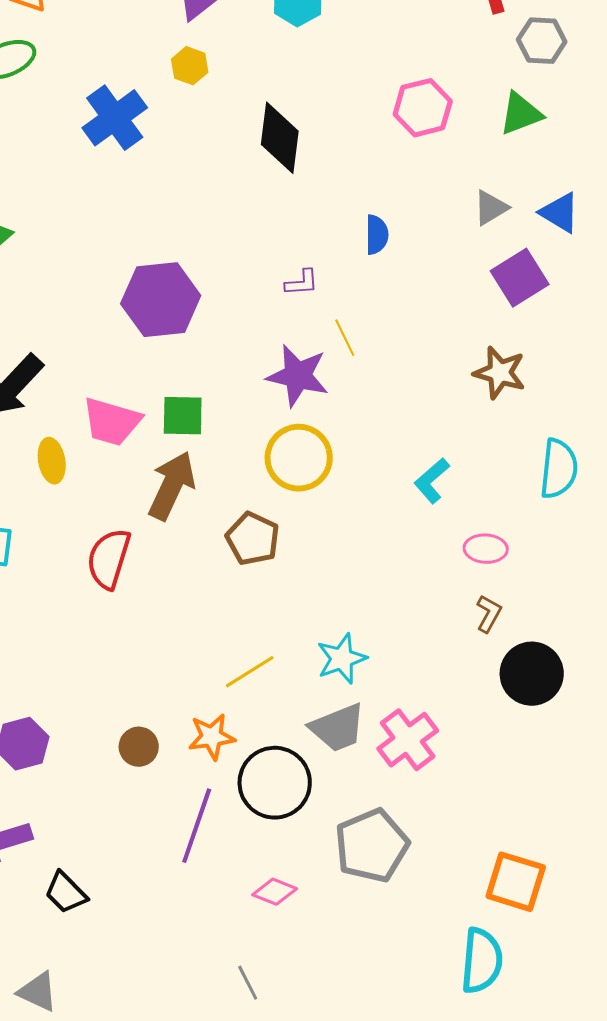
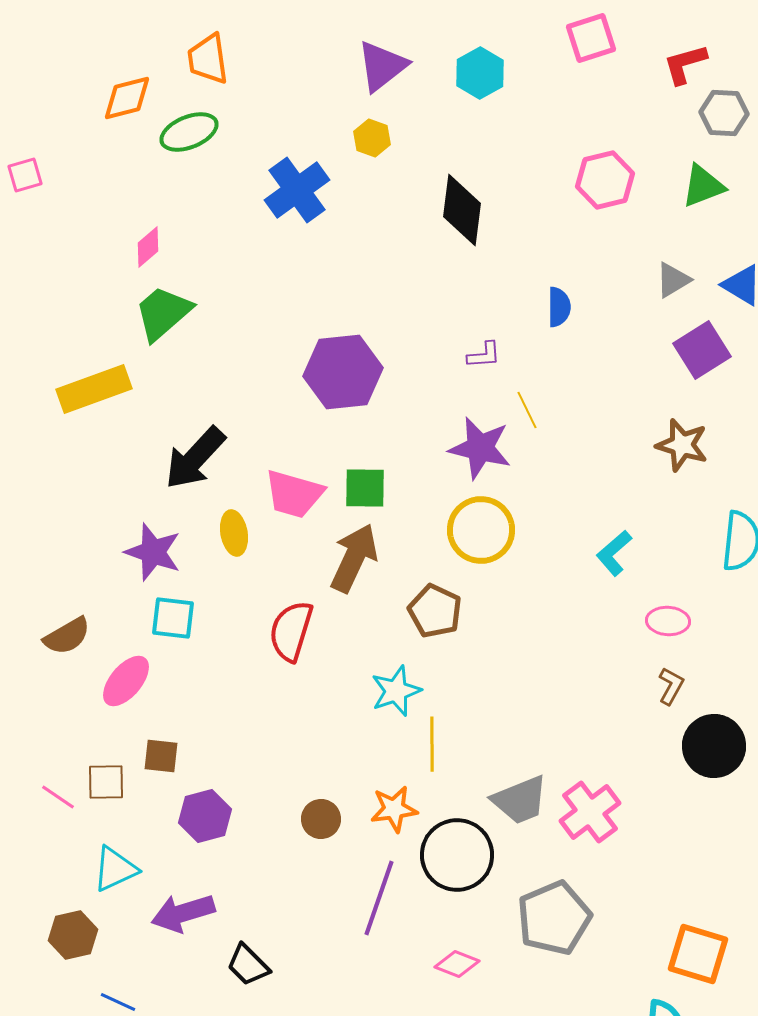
cyan star: (342, 659) -> (396, 691), moved
yellow line: (250, 672) -> (432, 744), turned -58

